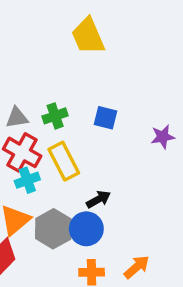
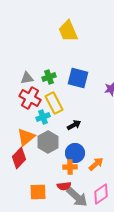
blue square: (105, 118) -> (78, 78), size x1.5
cyan cross: (27, 180) -> (43, 117), moved
blue circle: (86, 229) -> (75, 153), moved

